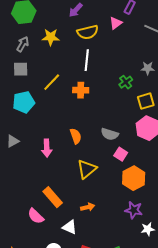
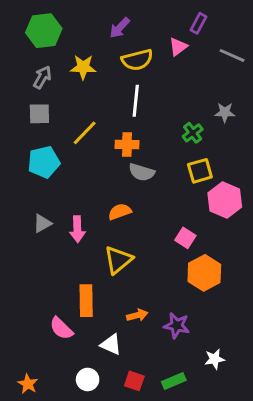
yellow square: (146, 101) -> (200, 171), moved
gray semicircle: (110, 134) -> (142, 172), moved
orange semicircle: (76, 136) -> (120, 212), turned -91
gray triangle: (13, 141) -> (42, 223), moved
yellow triangle: (87, 169) -> (118, 260), moved
orange rectangle: (53, 197) -> (86, 301), turned 40
purple star: (134, 210) -> (177, 325), moved
white star: (148, 229) -> (215, 359), moved

